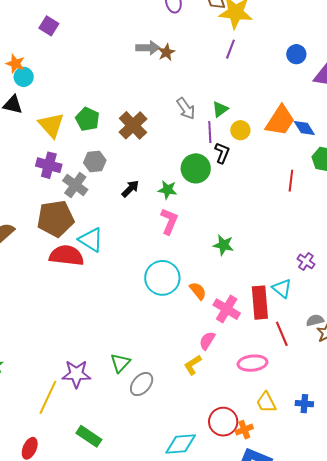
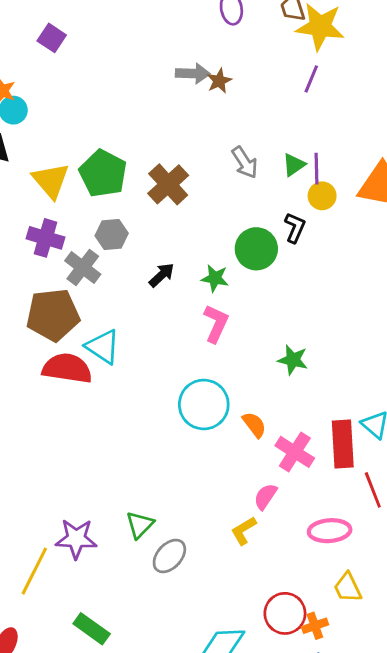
green pentagon: (87, 119) -> (103, 173), size x1.4
purple line: (210, 132) -> (316, 169), moved

